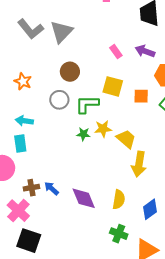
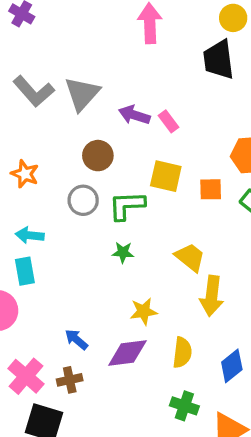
purple arrow: (145, 51) -> (134, 115), moved
yellow star: (103, 129) -> (144, 311), moved
brown cross: (31, 188) -> (70, 380), moved
purple diamond: (84, 198) -> (127, 353), turned -72

